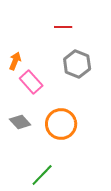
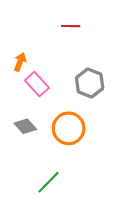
gray hexagon: (77, 64) -> (90, 83), moved

